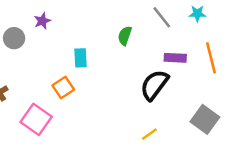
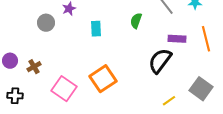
cyan rectangle: (80, 58) -> (96, 29), moved
orange square: (63, 87) -> (103, 79), moved, size x1.5
yellow line: (149, 134) -> (169, 101), moved

